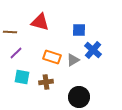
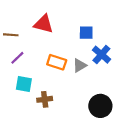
brown cross: (46, 82) -> (45, 99), moved
black circle: (79, 97) -> (100, 106), moved

